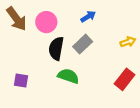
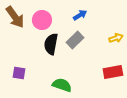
green semicircle: (68, 76) -> (62, 85), moved
red rectangle: (125, 79) -> (113, 72), turned 42

